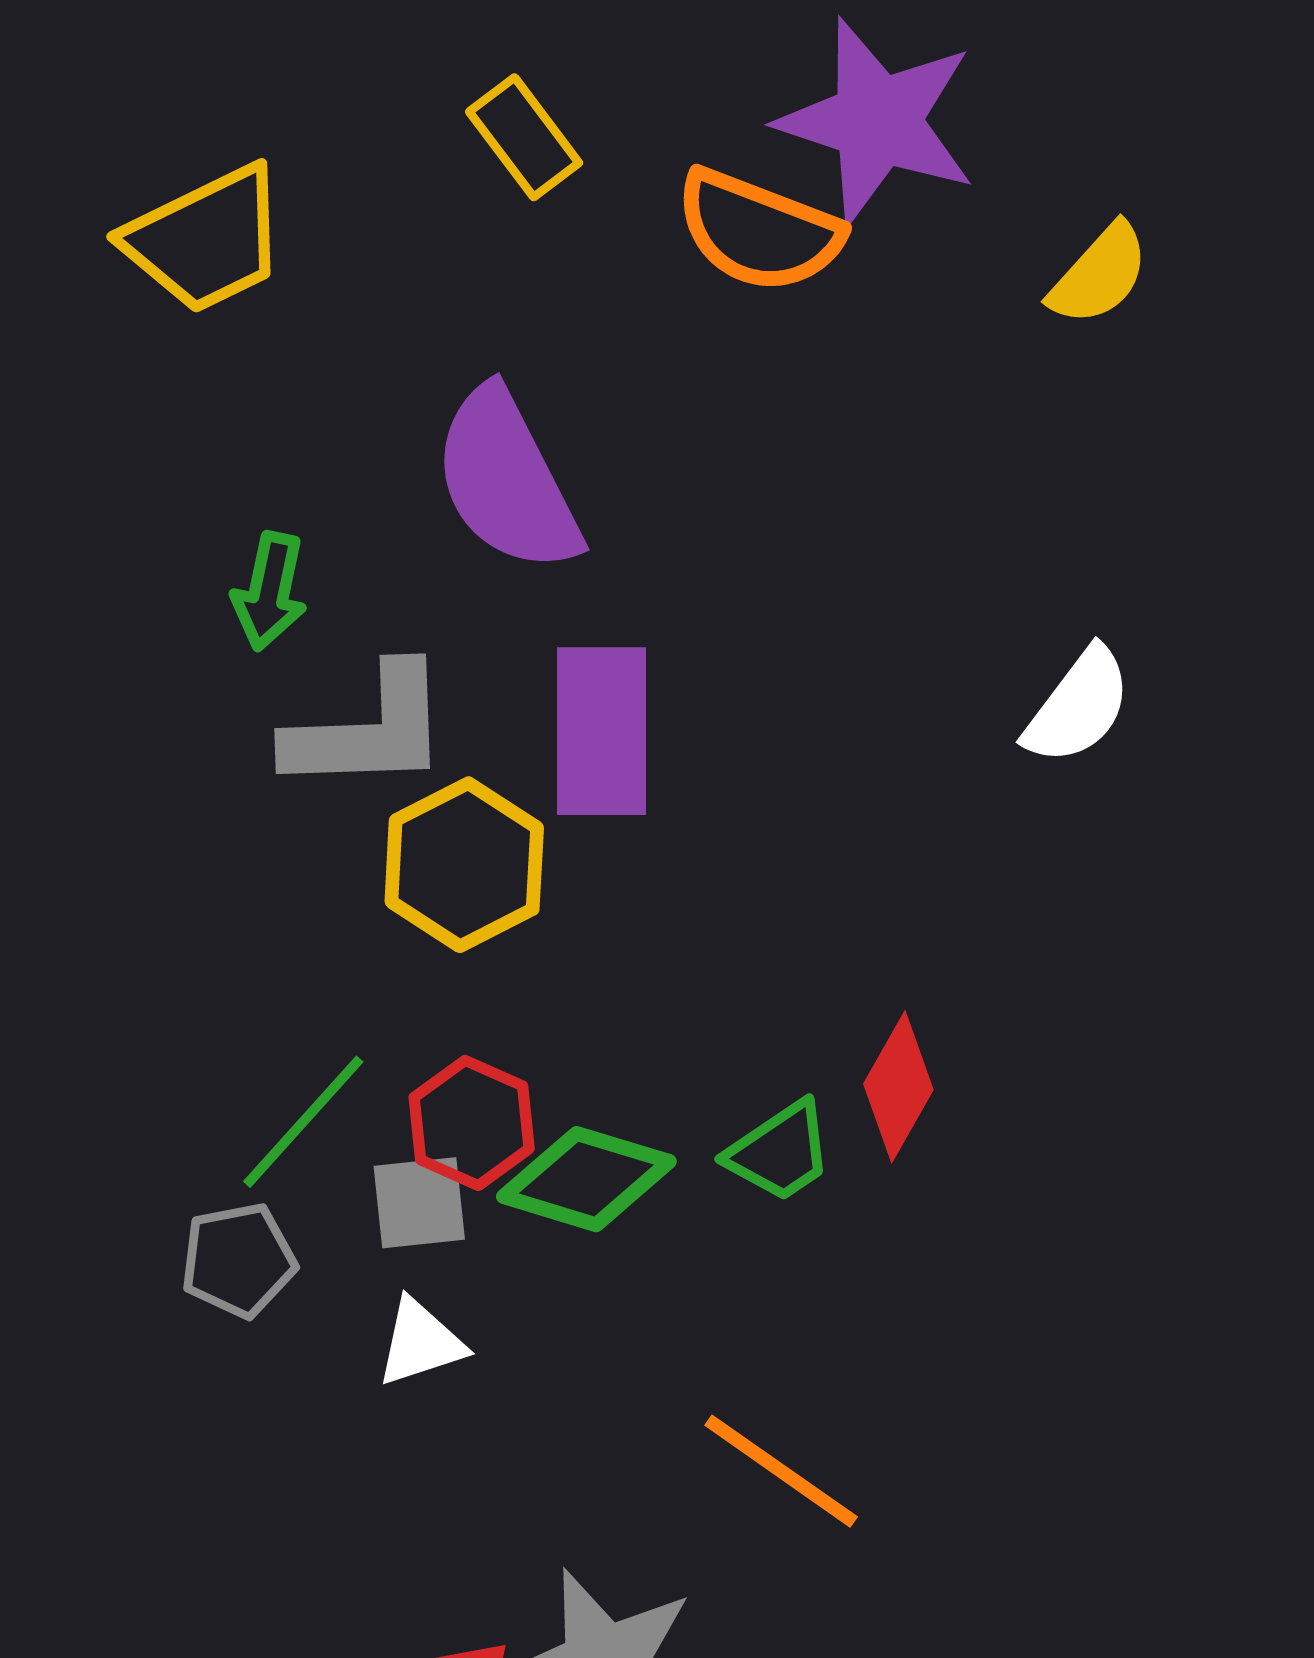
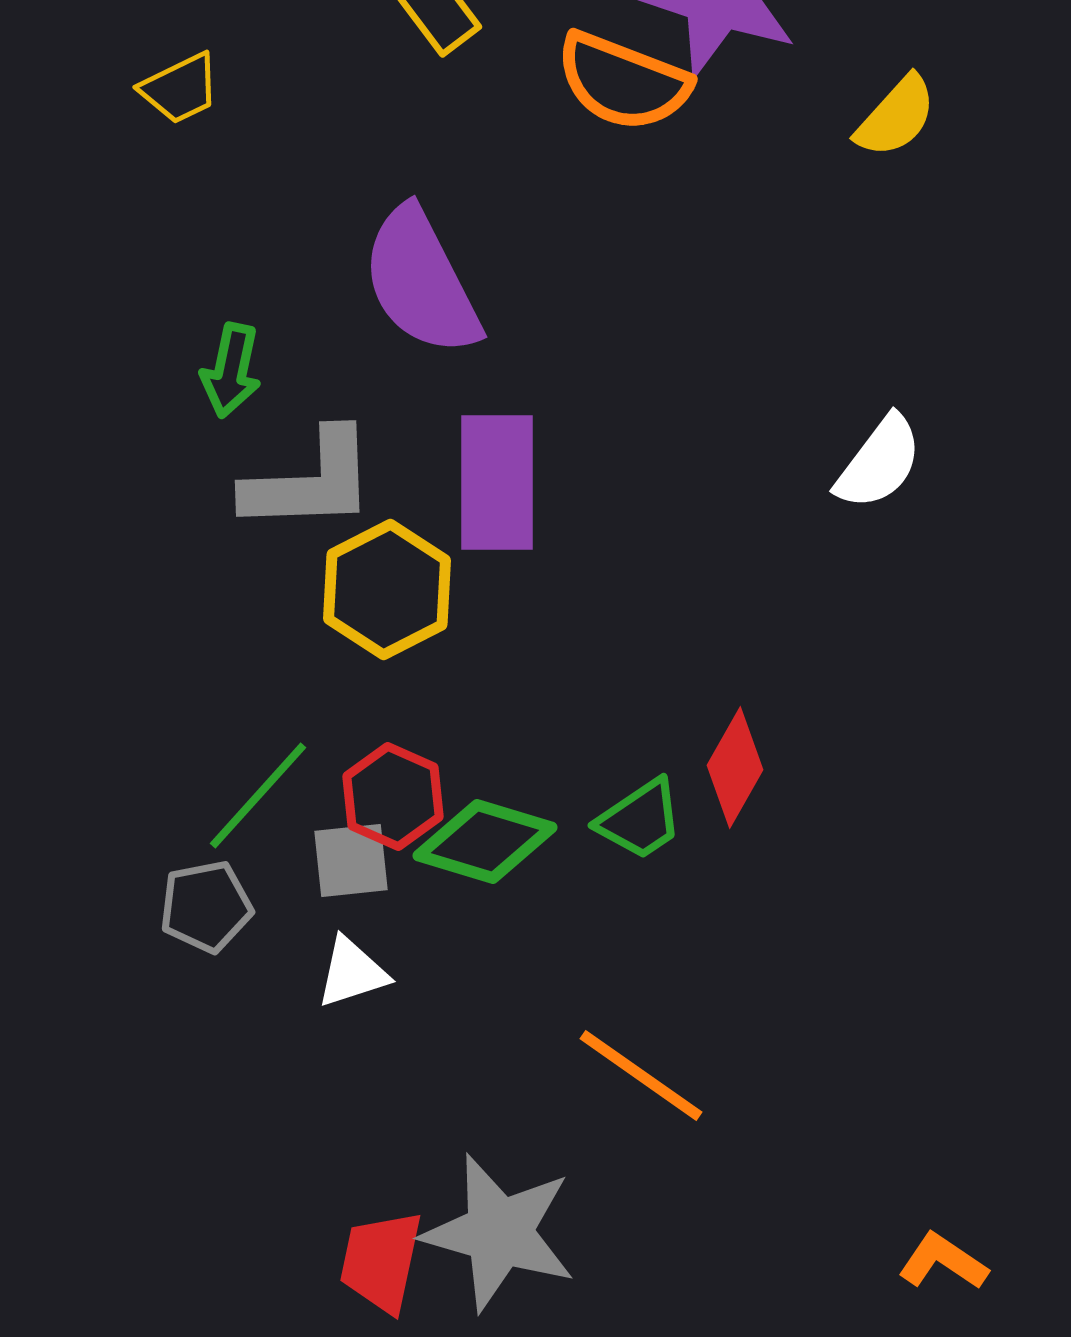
yellow trapezoid: (206, 240) -> (180, 88), size x0.6

